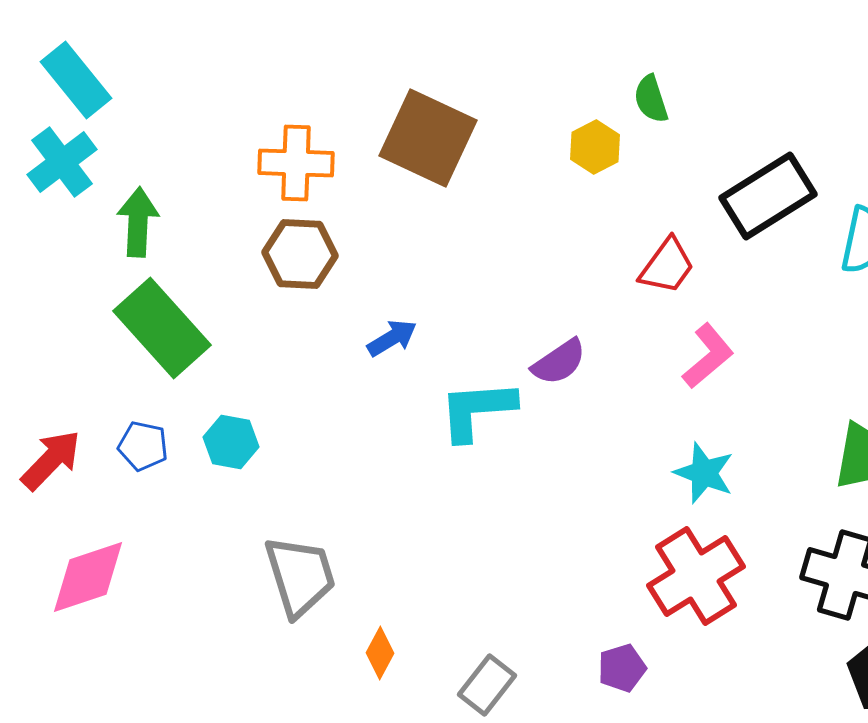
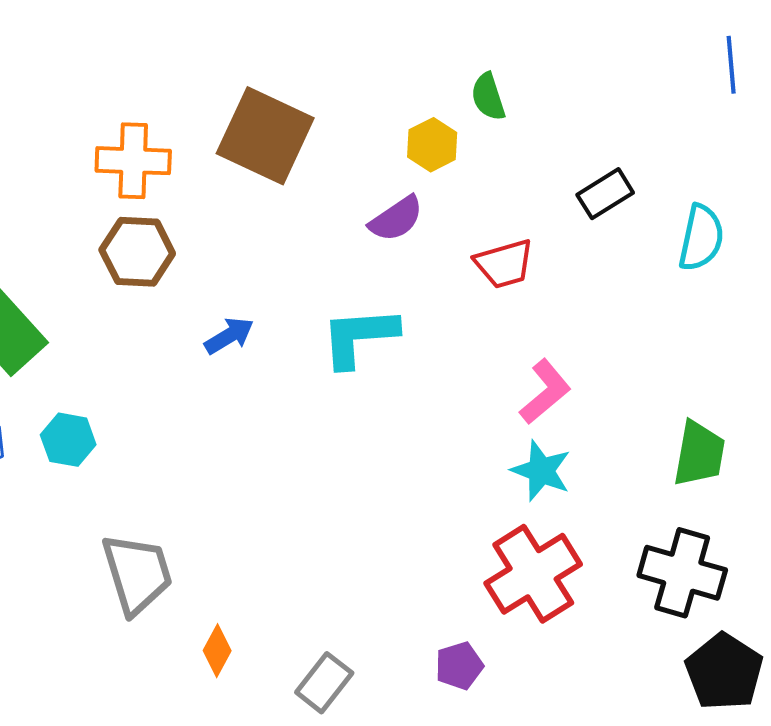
black rectangle: (768, 196) -> (605, 194), size x0.6
red trapezoid: (667, 266) -> (504, 264), turned 38
pink L-shape: (708, 356) -> (545, 392), moved
purple semicircle: (559, 362) -> (396, 219), moved
cyan L-shape: (477, 410) -> (359, 337), moved

